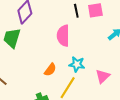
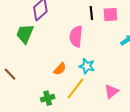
pink triangle: (103, 76) -> (112, 92), moved

